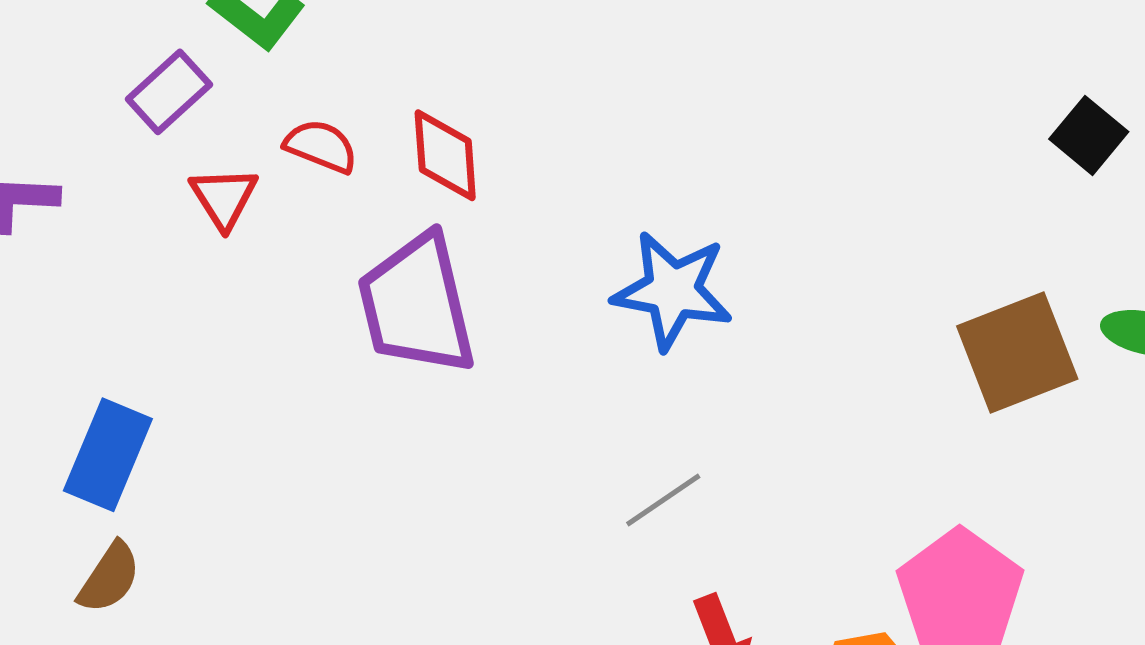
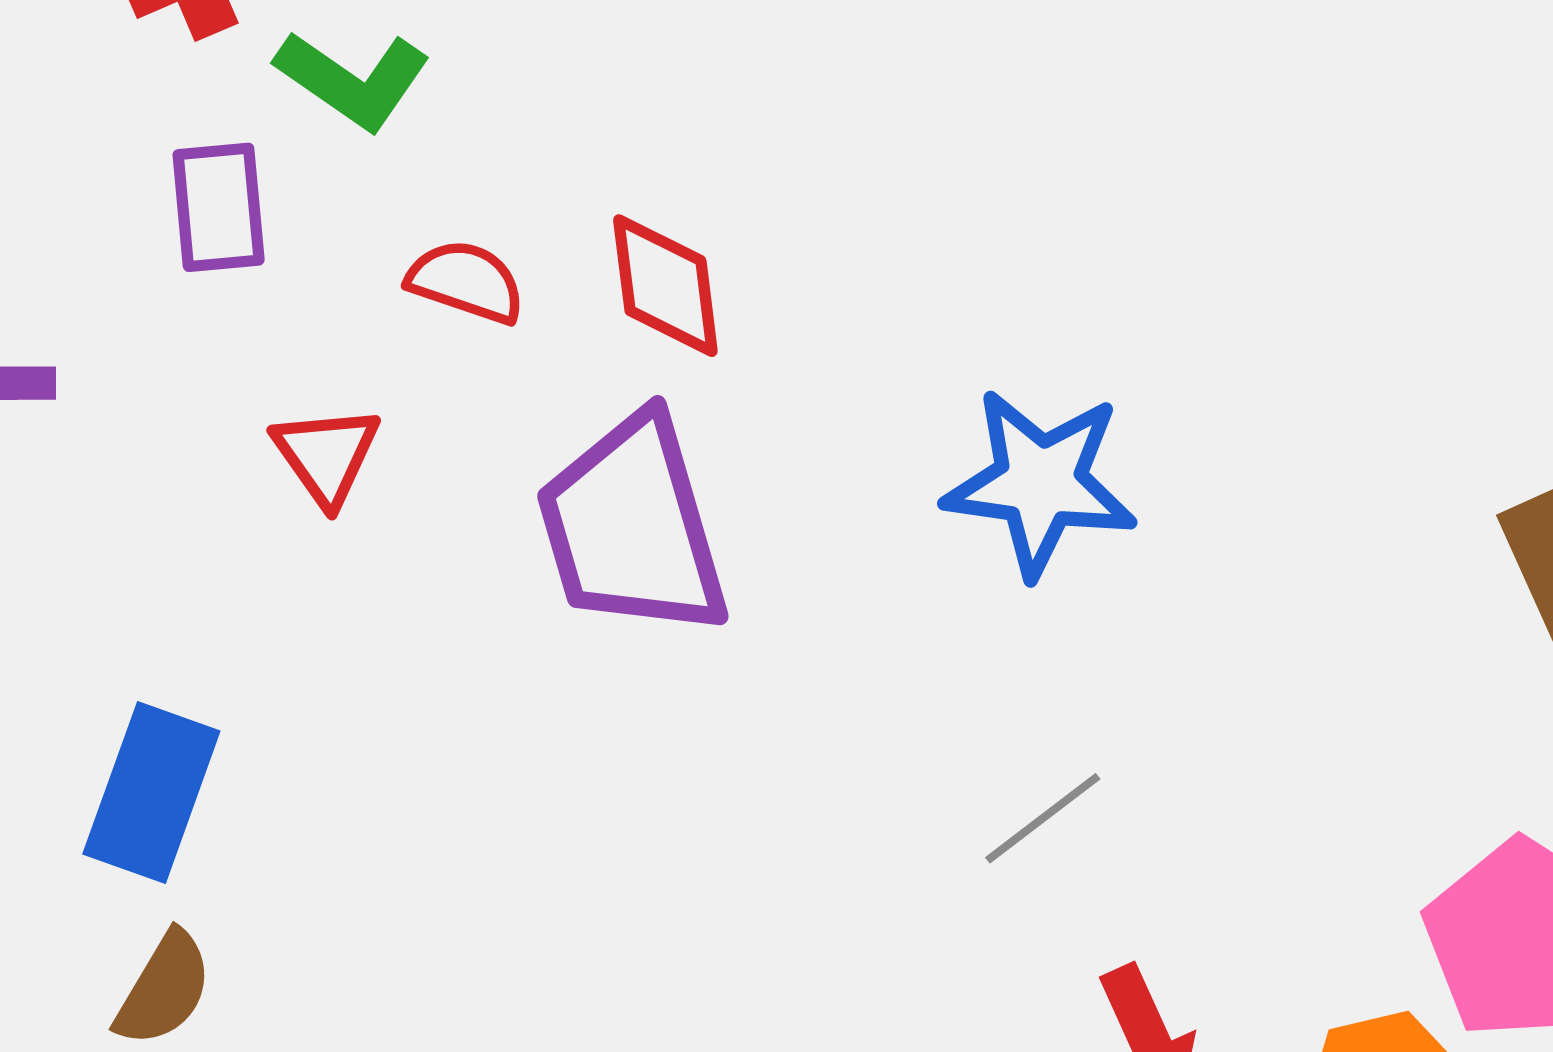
purple rectangle: (169, 92) -> (219, 207), turned -50
red triangle: (224, 198) -> (326, 455), moved

